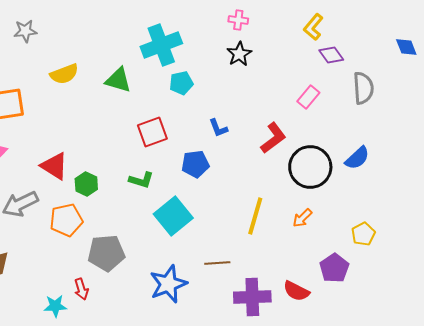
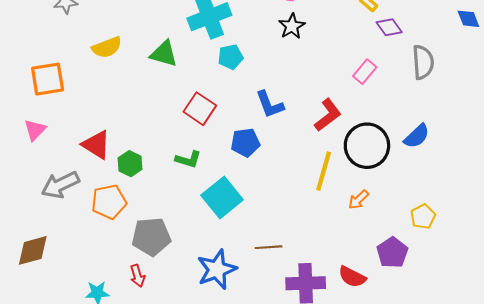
blue L-shape: (218, 128) -> (270, 104), size x1.4
red square: (152, 132) -> (200, 109), turned -36
yellow line: (255, 216) -> (324, 171), moved
red arrow: (81, 289) -> (137, 276), moved

